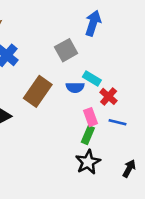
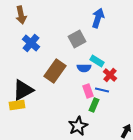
pink rectangle: (91, 117) -> (88, 91), moved
blue line: (118, 122) -> (102, 90), moved
black star: (88, 162) -> (78, 126), moved

